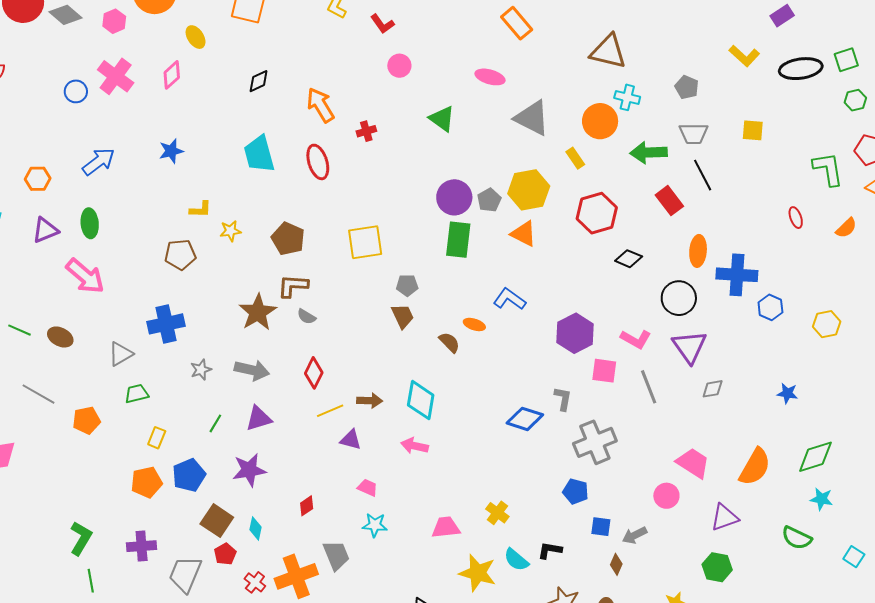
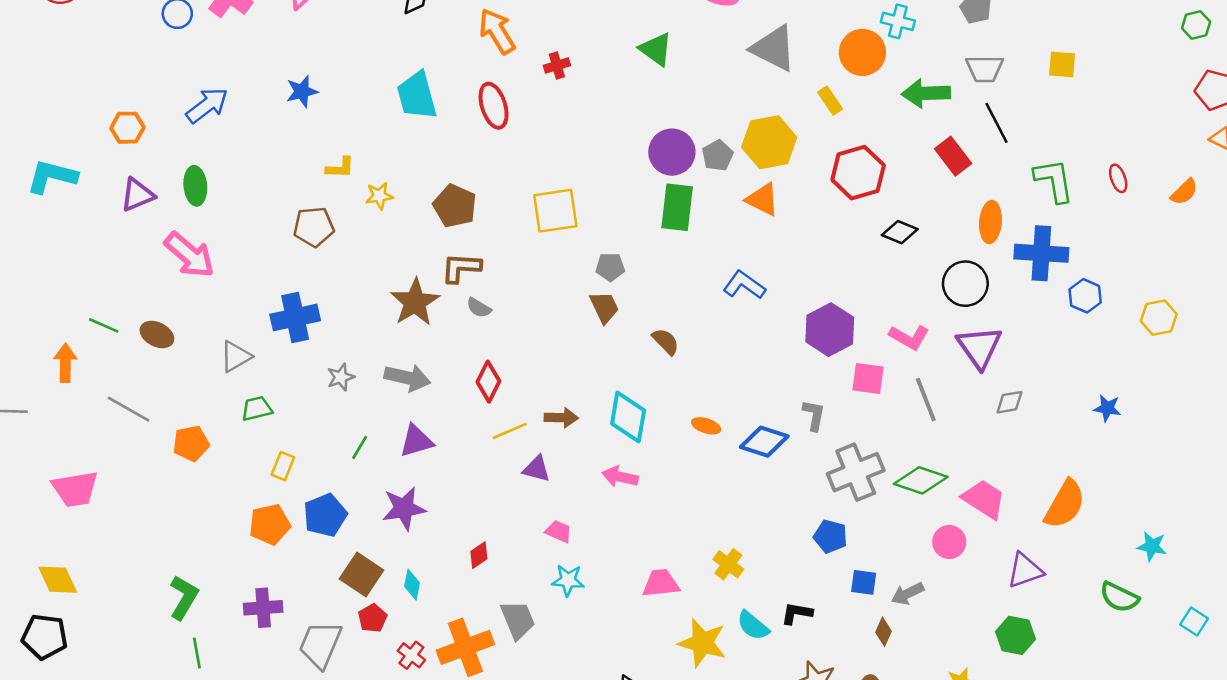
green L-shape: (828, 169) -> (1054, 181), moved
orange ellipse: (474, 324) -> (706, 426), moved
green diamond: (815, 457) -> (921, 480), moved, turned 36

